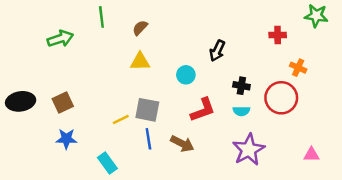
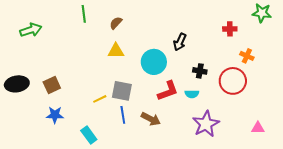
green arrow: (60, 39) -> (31, 30), moved
cyan circle: (186, 75) -> (154, 62), size x1.6
cyan semicircle: (241, 111) -> (192, 94), moved

